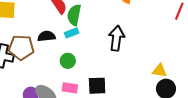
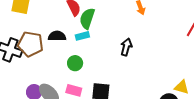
black arrow: (116, 38) -> (126, 47), size x0.7
yellow triangle: (160, 71) -> (182, 87), moved

